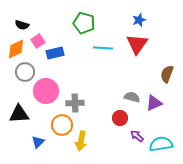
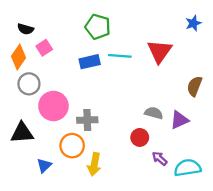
blue star: (139, 20) -> (193, 23), moved
orange diamond: (16, 49) -> (18, 57), turned -30
blue rectangle: (55, 53) -> (90, 62), moved

